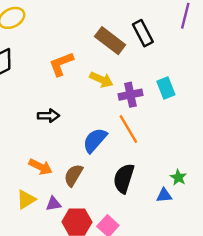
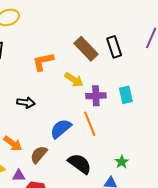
green star: (178, 177) -> (122, 162), moved
black semicircle: (124, 178) -> (80, 164), turned 100

